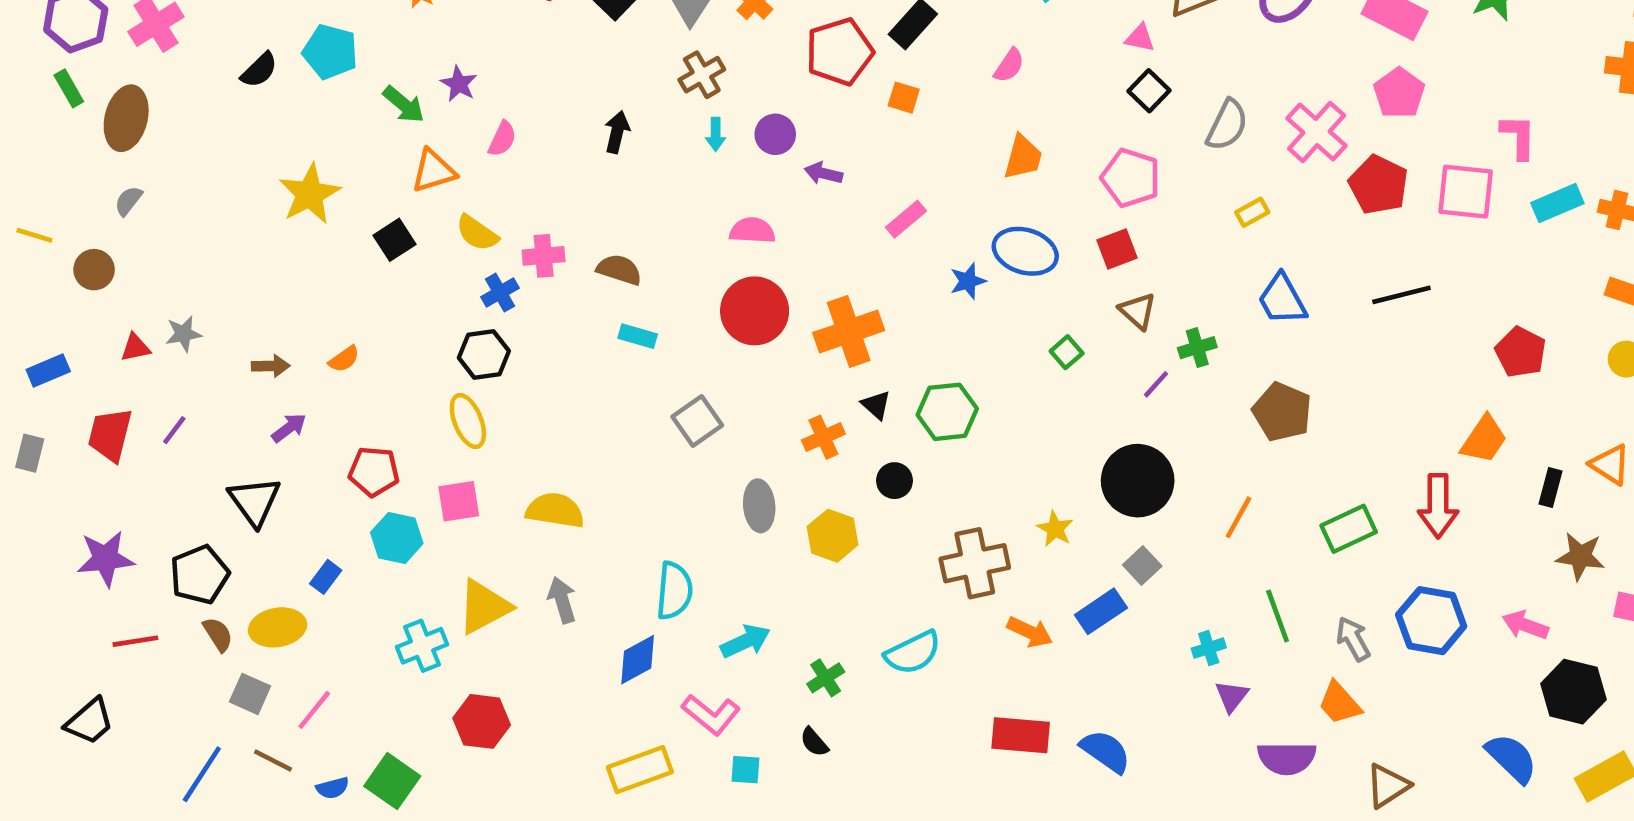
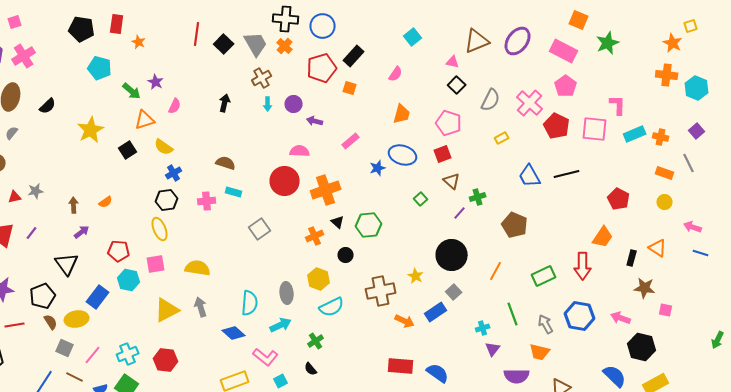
black semicircle: (259, 70) -> (48, 106), moved
pink semicircle: (752, 231) -> (300, 151), moved
pink cross: (544, 256) -> (207, 201), moved
blue trapezoid: (1282, 299) -> (530, 176), moved
brown arrow: (271, 366) -> (74, 205), turned -91
gray ellipse: (759, 506) -> (287, 293), moved
blue rectangle: (326, 577) -> (98, 297), size x1.6
cyan cross: (422, 646) -> (128, 354), moved
cyan semicircle: (913, 653) -> (332, 307), moved
blue diamond: (638, 660) -> (234, 333), turned 70
orange trapezoid: (1339, 703) -> (540, 352), turned -35
cyan square: (745, 770) -> (281, 381), turned -32

